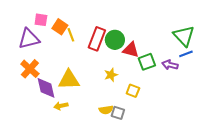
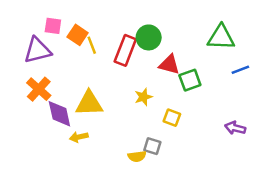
green triangle: (184, 36) -> (221, 37), moved, turned -45
green circle: (115, 40) -> (149, 37), moved
purple arrow: (170, 65) -> (235, 128), moved
yellow semicircle: (106, 110) -> (137, 156), moved

